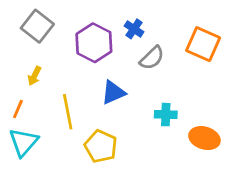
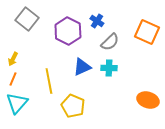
yellow arrow: (35, 76) -> (13, 59), moved
cyan cross: (166, 115) -> (109, 68), moved

